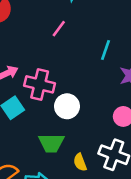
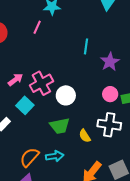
pink line: (59, 29) -> (37, 27), moved
pink cross: (40, 84) -> (41, 83), turned -30

